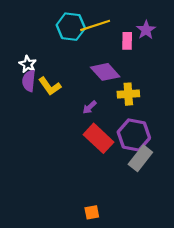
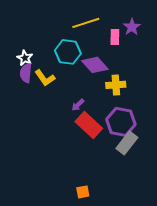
cyan hexagon: (71, 27) -> (68, 52), moved
purple arrow: (90, 107) -> (78, 105), moved

